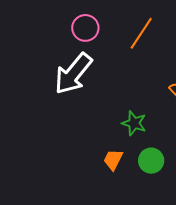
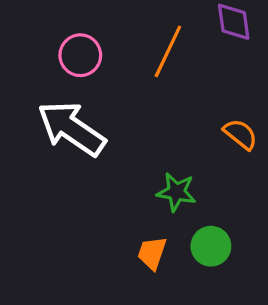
white arrow: (73, 74) -> (71, 129), turned 93

